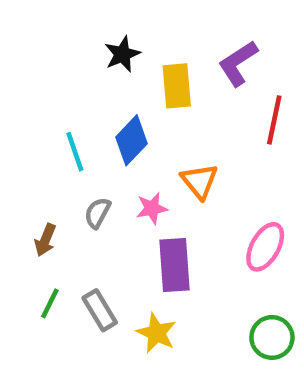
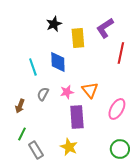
blue diamond: (131, 140) -> (58, 62), turned -45
orange triangle: (199, 181) -> (90, 90), moved
gray rectangle: (100, 310) -> (36, 150), moved

